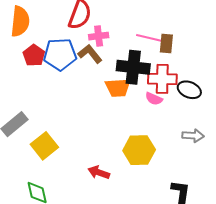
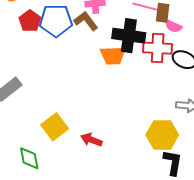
pink semicircle: (154, 99) -> (173, 26), moved
yellow square: (44, 146) -> (55, 127), moved
yellow hexagon: (139, 150) -> (162, 135), moved

